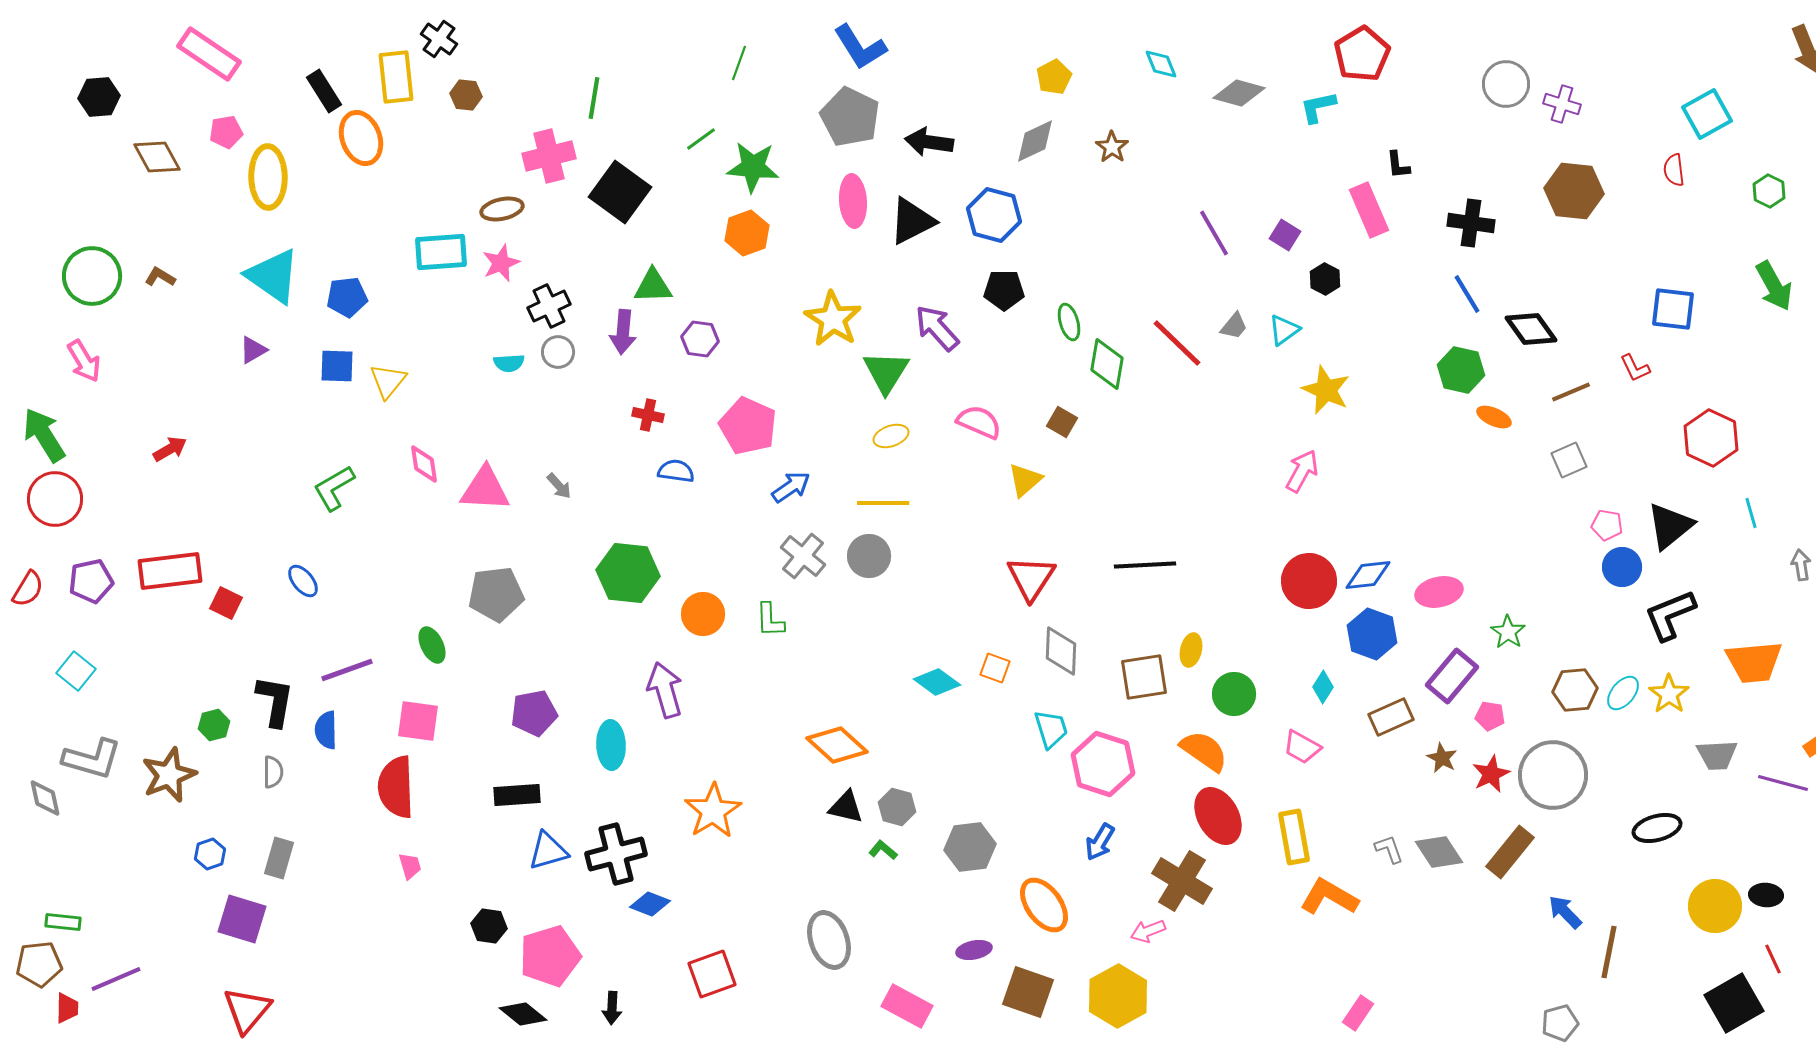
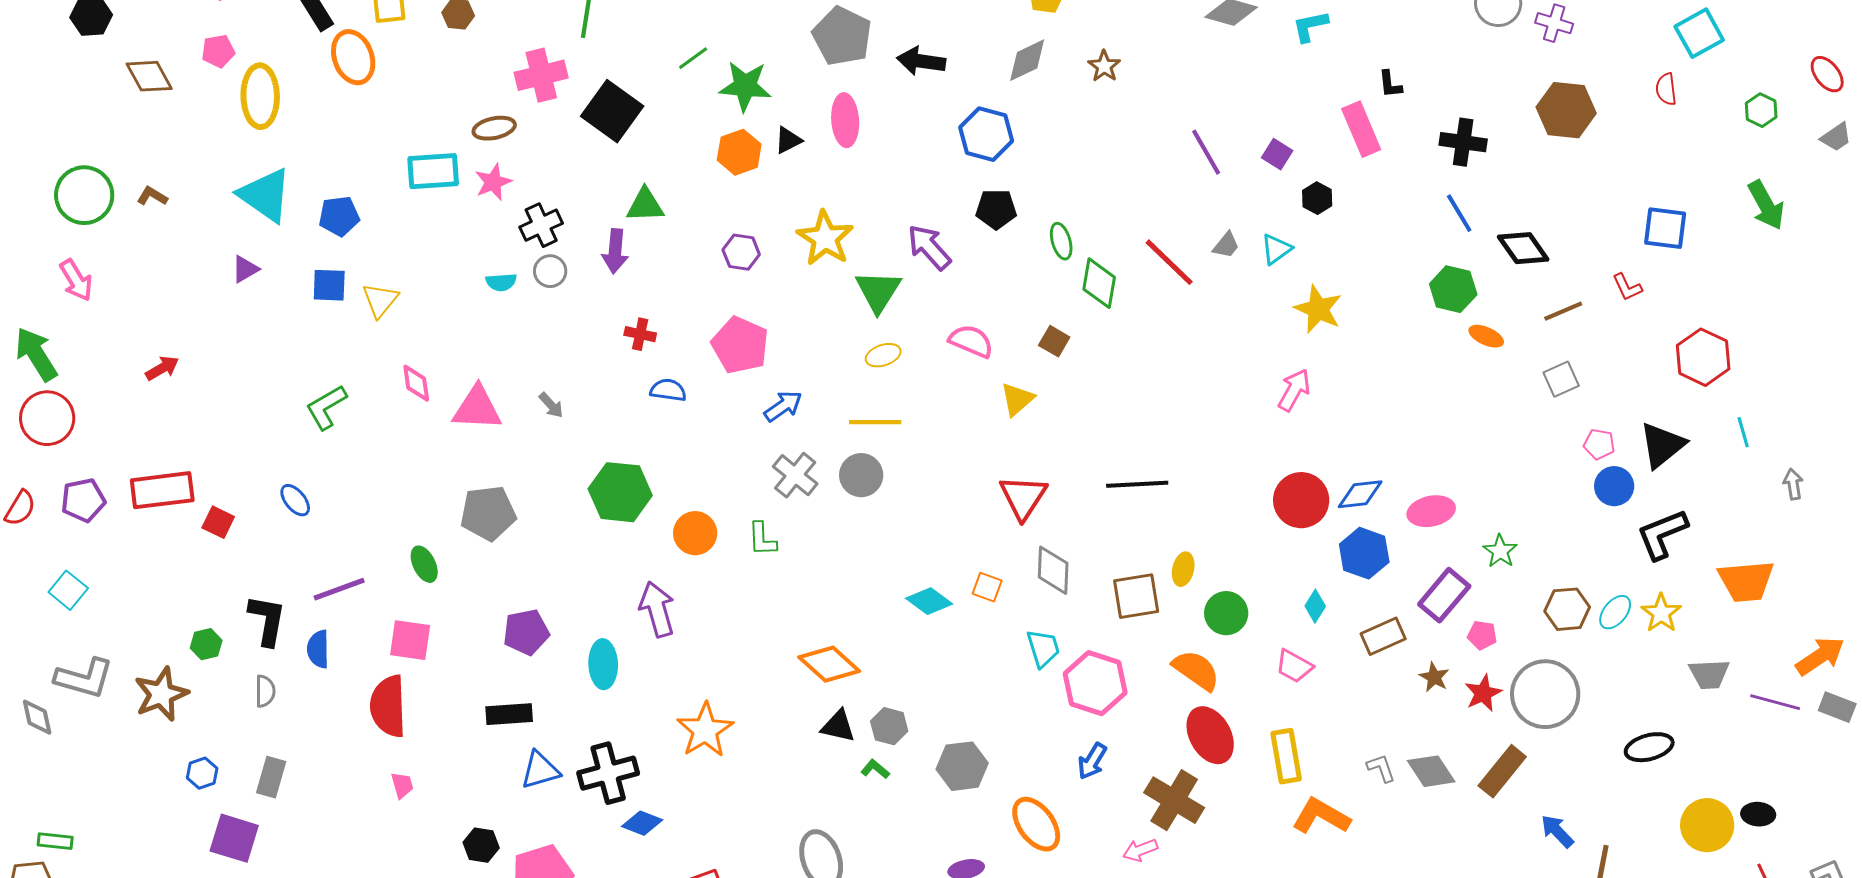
black triangle: (912, 221) -> (788, 140), moved, size x0.6
purple hexagon: (700, 339) -> (741, 252), moved

